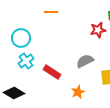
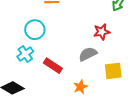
red star: (98, 30) -> (102, 32), moved
cyan circle: (21, 38) -> (35, 30), moved

